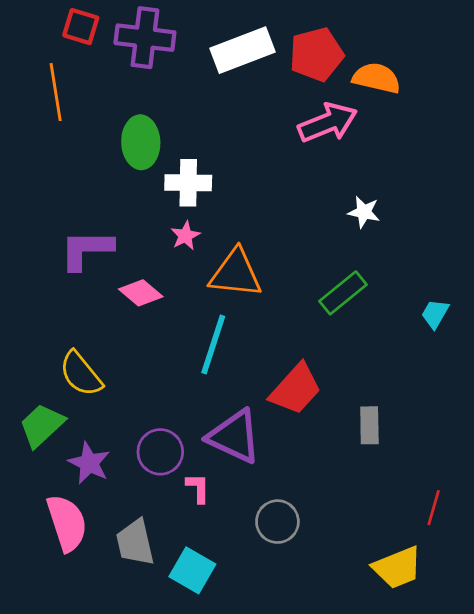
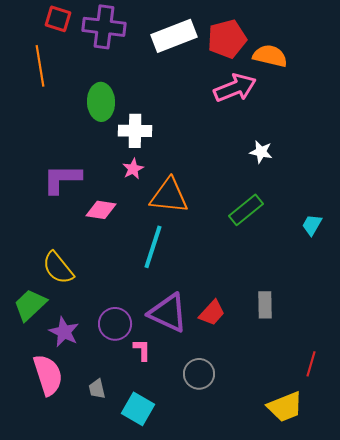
pink diamond: (141, 293) -> (101, 210), turned -32
red trapezoid: (296, 389) -> (212, 313), moved, size x0.7
gray trapezoid: (135, 543) -> (97, 389), size x0.6

